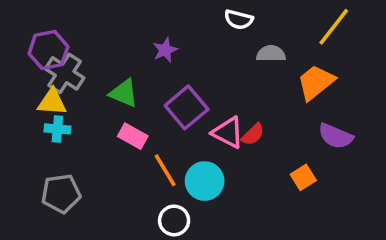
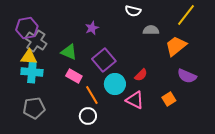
cyan cross: (57, 129) -> (32, 72), size x1.5
pink triangle: (228, 133) -> (135, 100), moved
cyan circle: (205, 181) -> (115, 84), moved
white circle: (174, 220) -> (88, 116), moved

